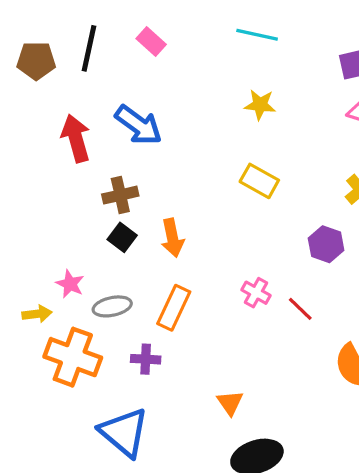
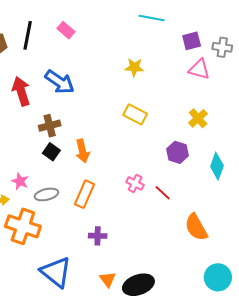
cyan line: (257, 35) -> (152, 18), moved
purple cross: (146, 359) -> (98, 236), moved
orange triangle: (230, 403) -> (108, 279), moved

